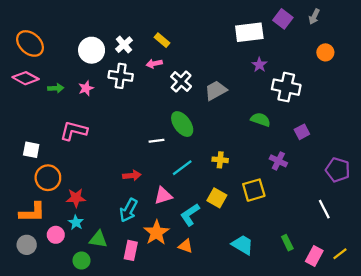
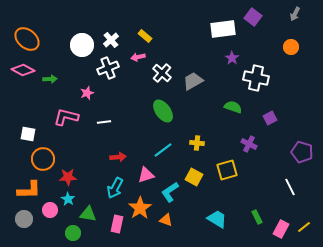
gray arrow: (314, 17) -> (295, 14), moved
white cross: (121, 76) -> (108, 68), turned -30
pink star: (86, 88) -> (87, 93), moved
white line: (156, 141) -> (104, 122), moved

